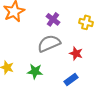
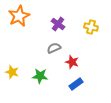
gray semicircle: (49, 43) -> (54, 48), size x0.6
red star: (76, 53) -> (72, 62), moved

